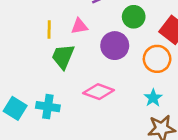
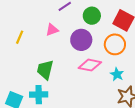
yellow line: (49, 29) -> (20, 37), moved, turned 32
green trapezoid: (63, 57) -> (45, 70), moved
pink diamond: (99, 92) -> (90, 65), moved

